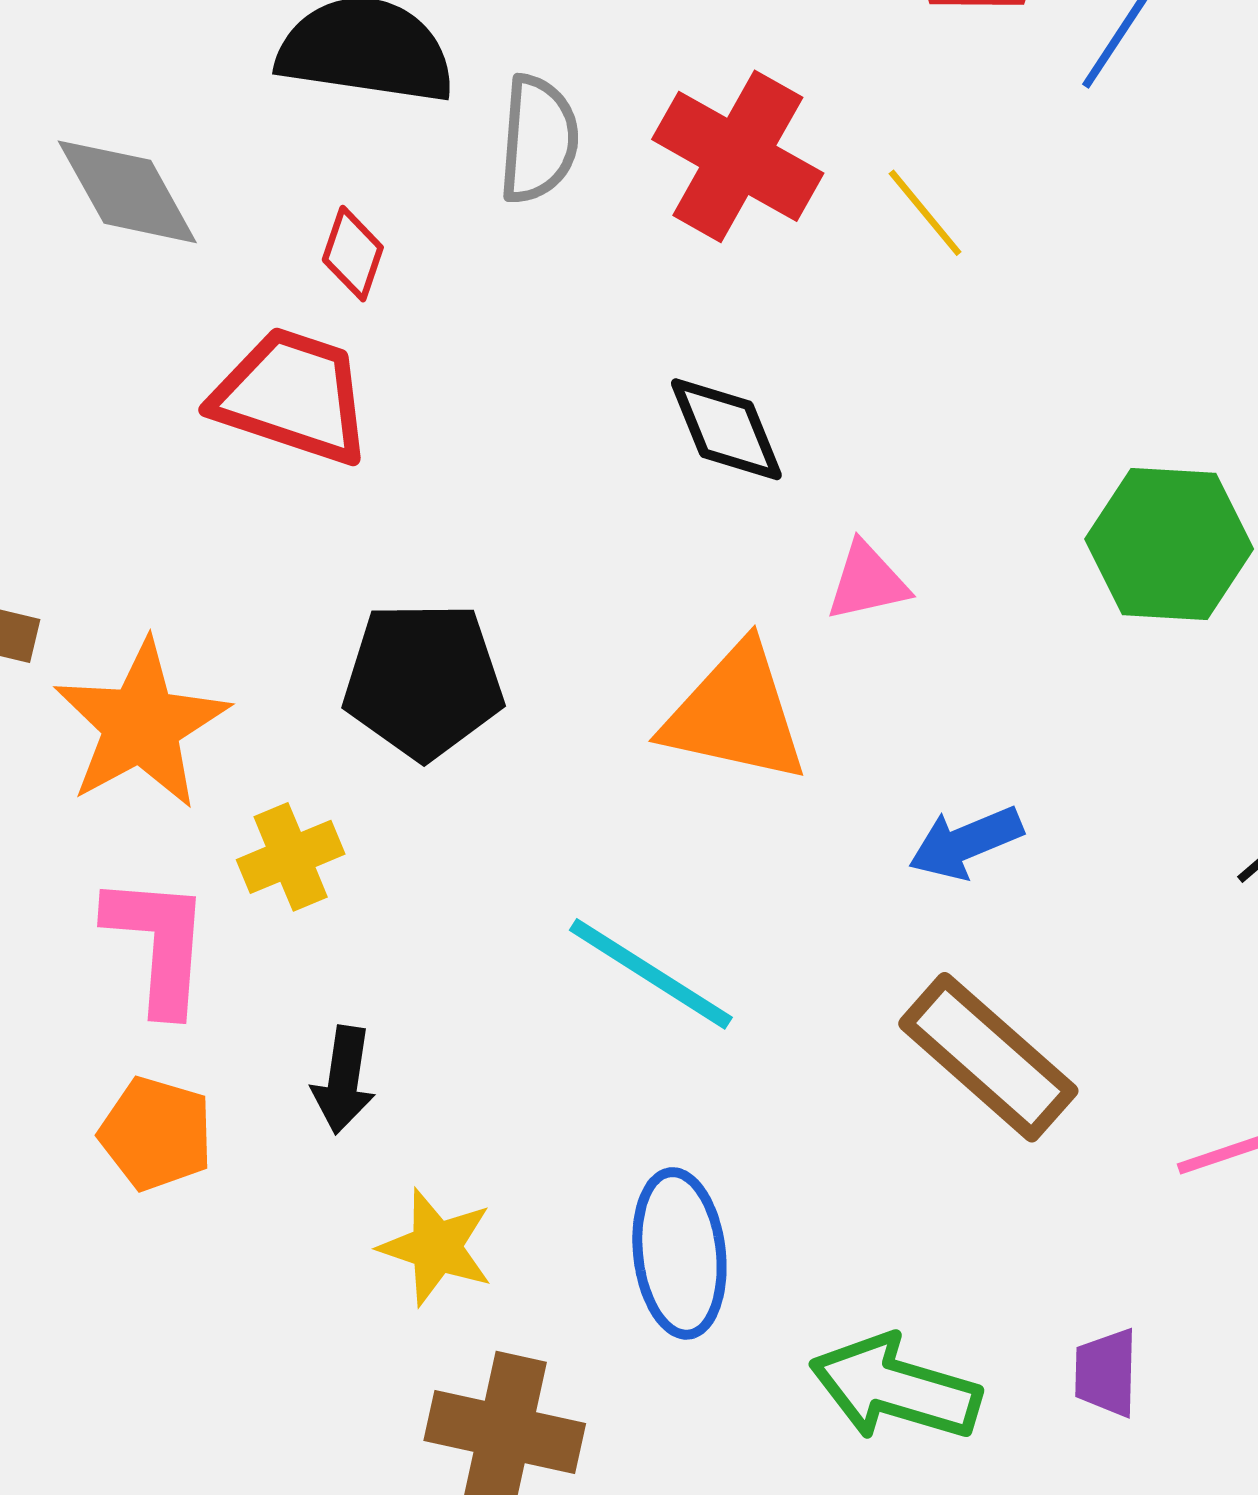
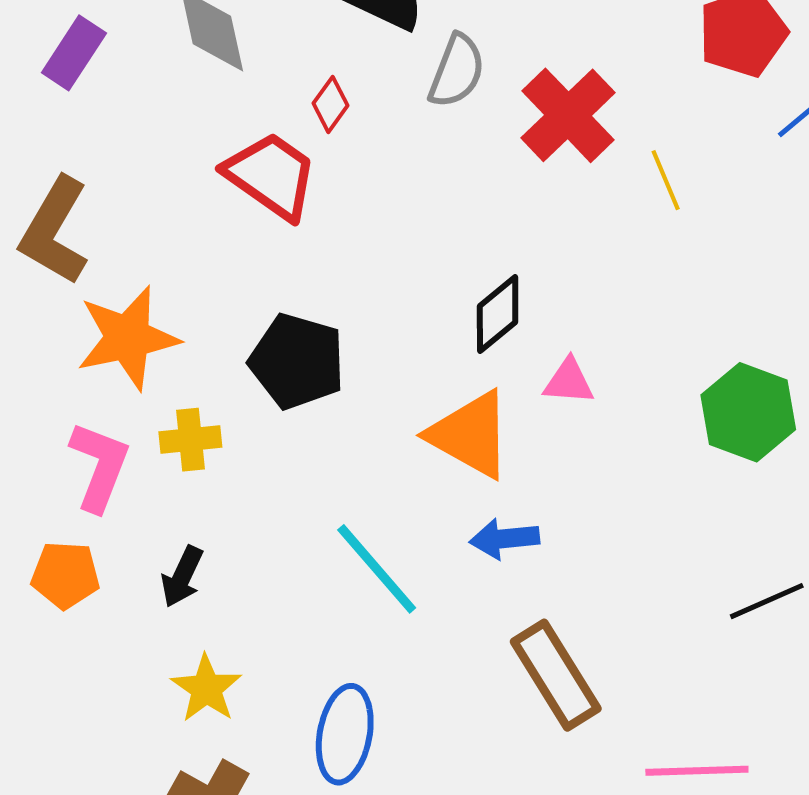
black diamond: (726, 429) -> (498, 314), moved, turned 56
blue arrow: (966, 843) -> (504, 539), moved
orange pentagon: (156, 1134) -> (65, 575), turned -30

